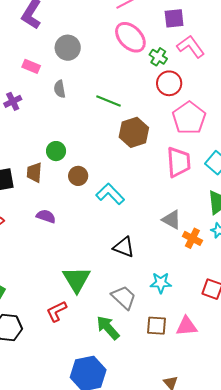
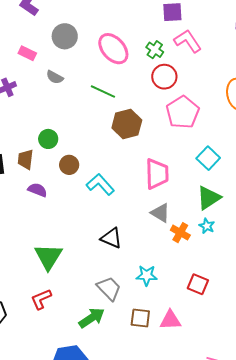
pink ellipse: (130, 37) -> (113, 49), moved
gray semicircle: (60, 89) -> (55, 77), turned -54
pink trapezoid: (179, 162) -> (157, 174), moved
purple semicircle: (46, 216) -> (37, 190), moved
green triangle: (77, 279) -> (48, 257), moved
green arrow: (108, 328) -> (92, 318), turned 96

